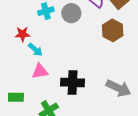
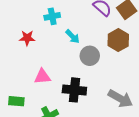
gray circle: (71, 13) -> (90, 56), moved
cyan arrow: (35, 50) -> (73, 36), moved

